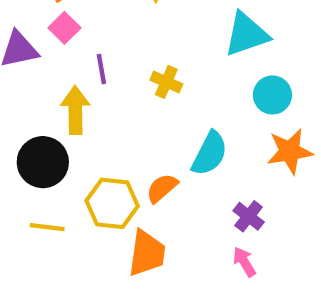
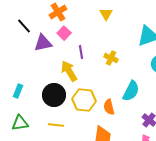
yellow arrow: (75, 110) -> (69, 71), turned -30
orange semicircle: (162, 188) -> (109, 107), turned -63
yellow hexagon: (112, 203) -> (84, 100), moved

